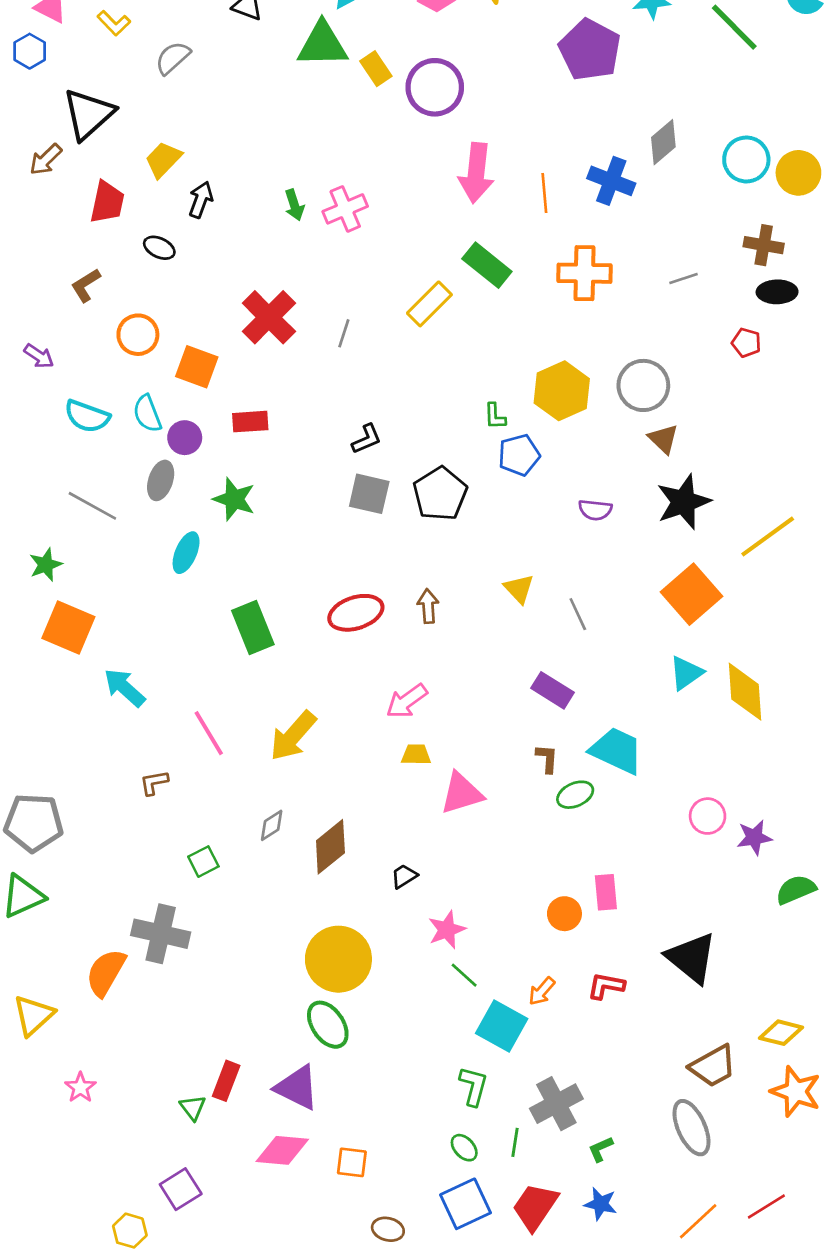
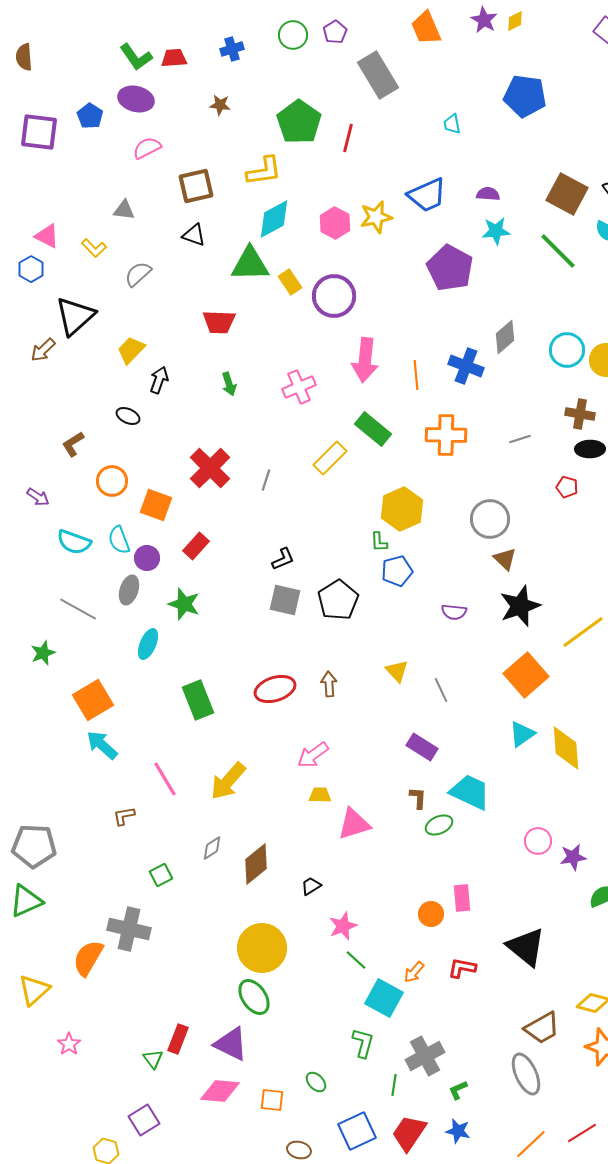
red trapezoid: (107, 202) -> (219, 322), moved, turned 80
pink cross: (345, 209) -> (299, 387), moved
yellow hexagon: (562, 391) -> (402, 509), moved
red rectangle: (250, 422) -> (196, 546), turned -44
orange square: (68, 628) -> (93, 700), moved, turned 36
green ellipse: (464, 1148) -> (316, 1082), moved

